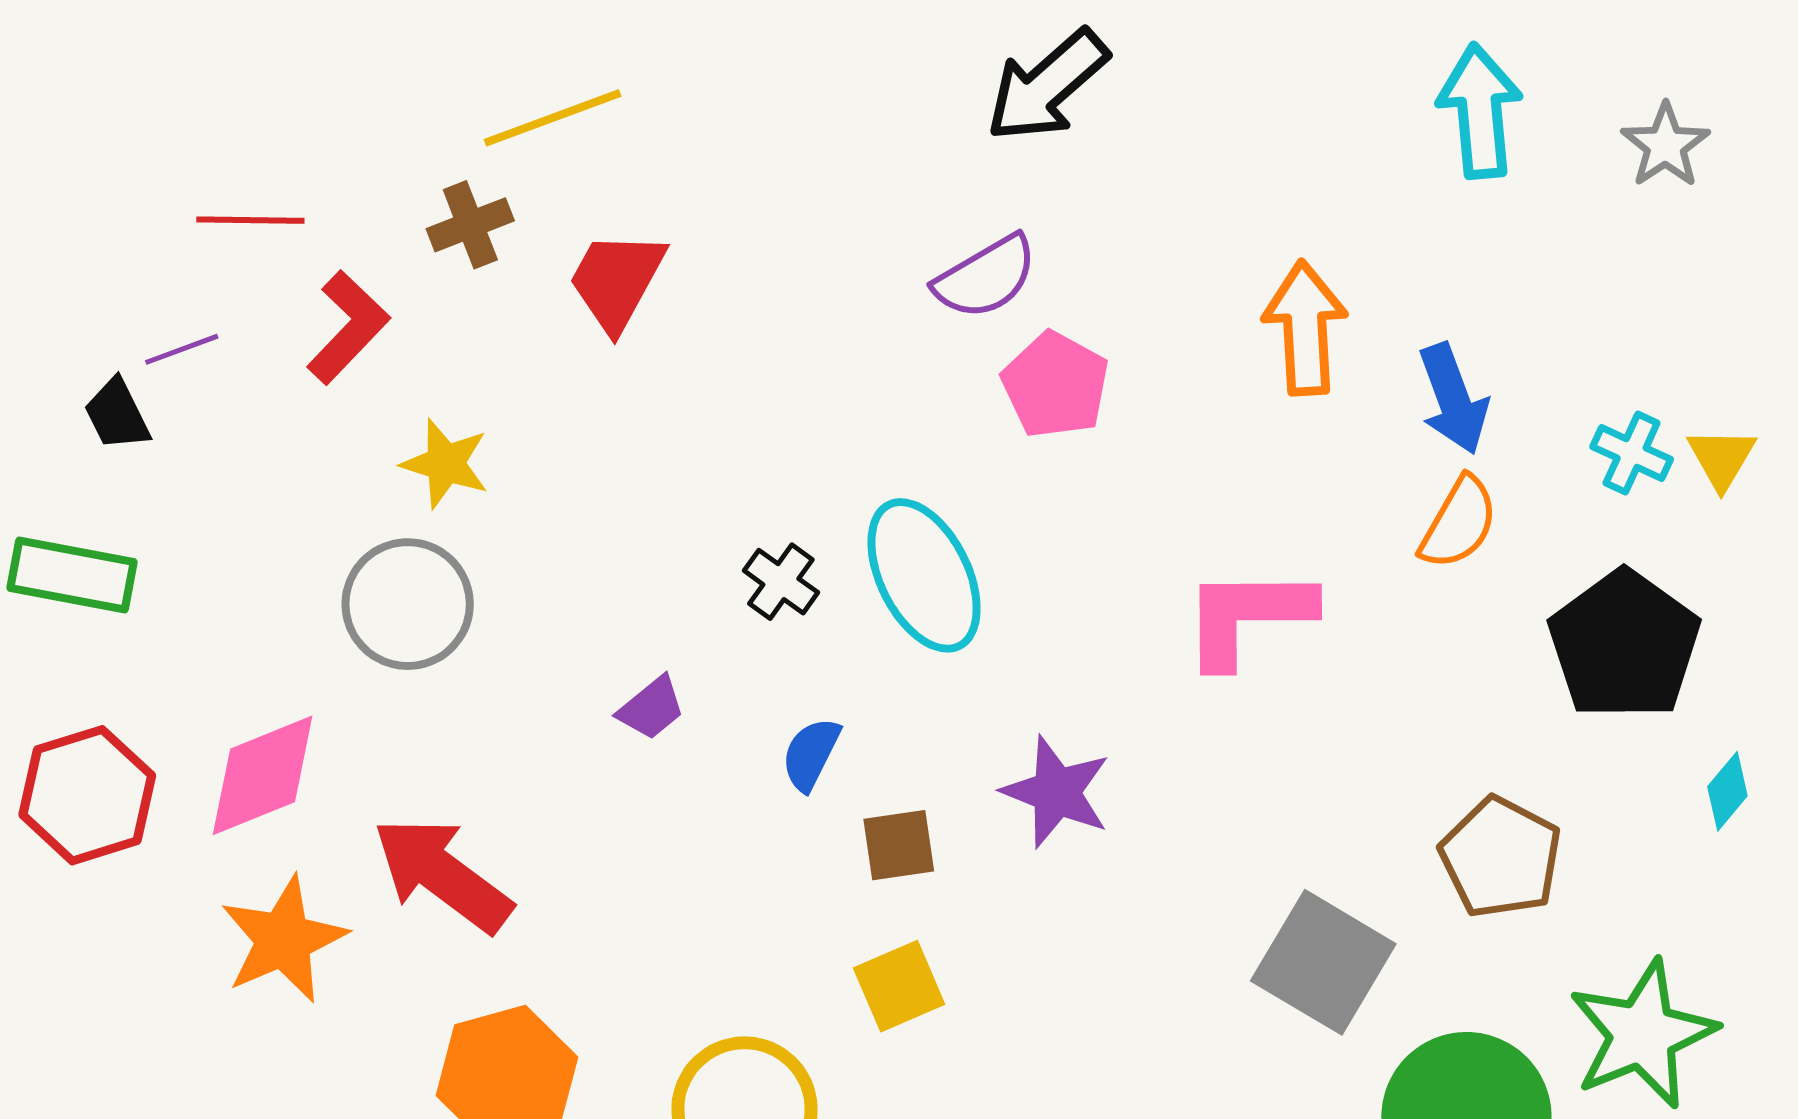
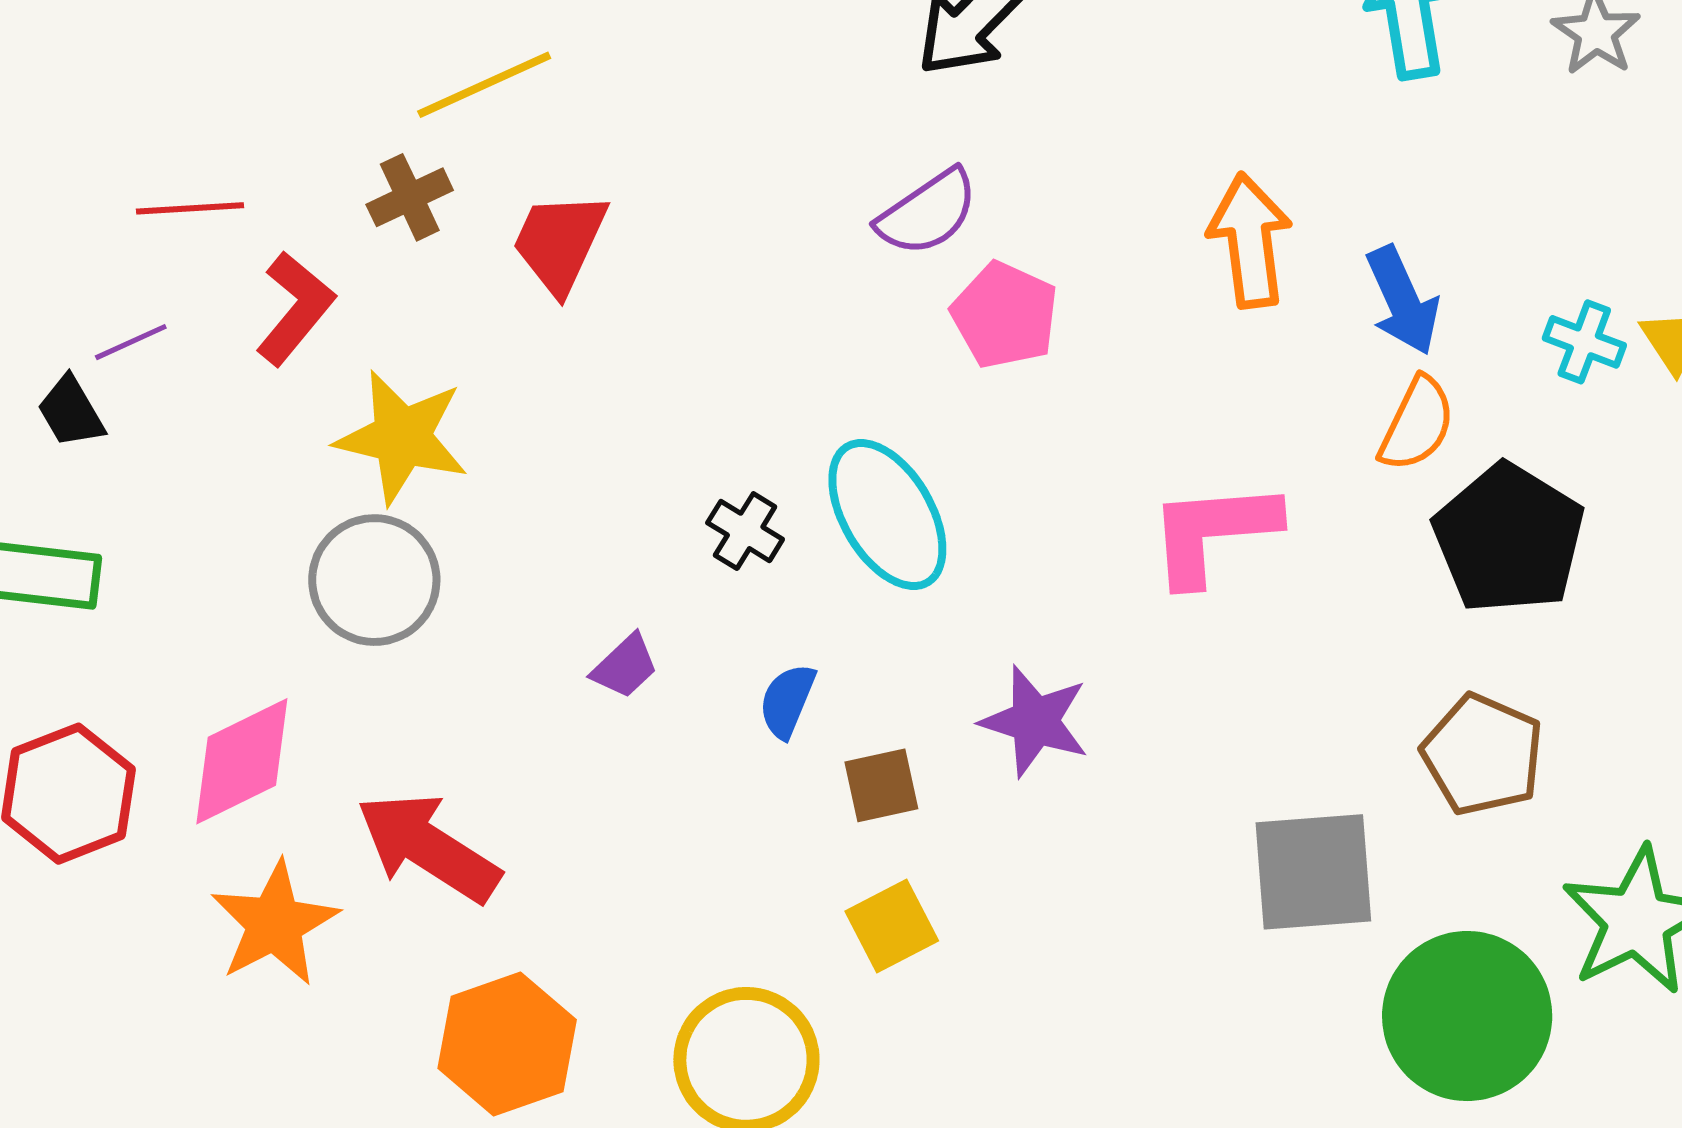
yellow star: (445, 464) -> (402, 437), size x1.5
black pentagon: (1624, 645) -> (1509, 539), moved
gray square: (1323, 962) -> (1313, 872), turned -31

